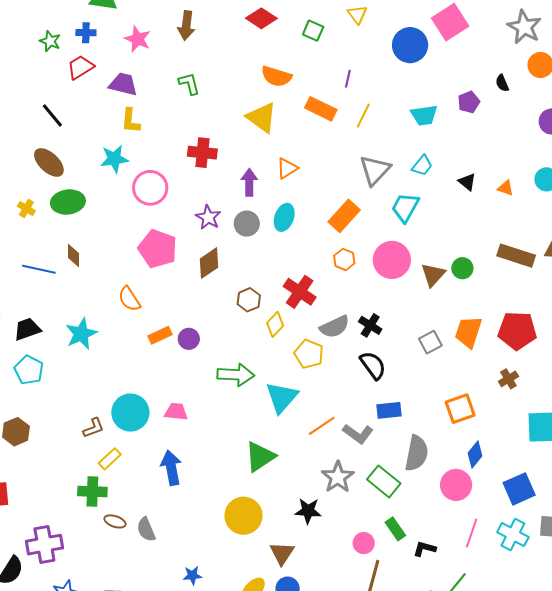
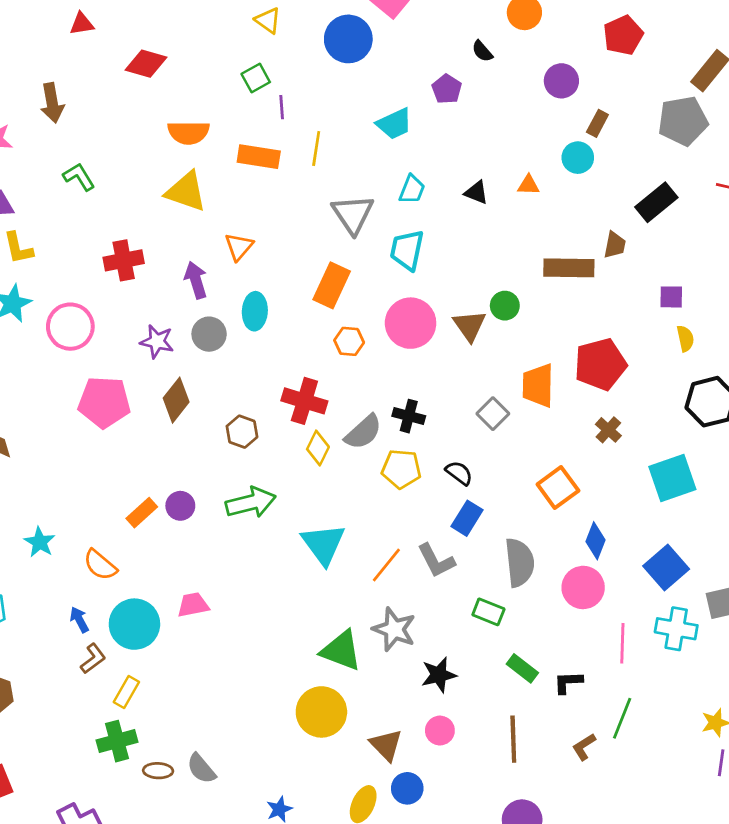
green square: (313, 31) -> (256, 78), moved, turned -35
orange semicircle: (129, 299) -> (100, 565), moved
yellow diamond: (275, 324) -> (318, 448), moved
cyan star: (81, 334) -> (40, 542), size x0.7
yellow pentagon: (309, 354) -> (401, 469), moved
black semicircle: (373, 365) -> (459, 473), moved, size x0.7
green arrow: (236, 375) -> (251, 503), moved
blue rectangle: (389, 410) -> (467, 518), turned -35
gray L-shape: (358, 434) -> (436, 561), turned 44
green triangle: (260, 457) -> (341, 651), moved, turned -48
blue arrow: (171, 468) -> (79, 620), moved, size x0.6
gray star: (338, 477) -> (394, 629), moved
green rectangle: (384, 481) -> (488, 612), size x0.7
black star: (308, 511) -> (439, 675), moved
pink circle: (364, 543) -> (440, 731), moved

